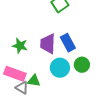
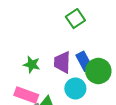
green circle: (82, 65) -> (98, 71), moved, size x1.5

